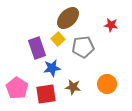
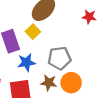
gray pentagon: (83, 47) -> (59, 58), moved
orange circle: (107, 84) -> (71, 83), moved

